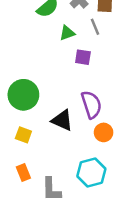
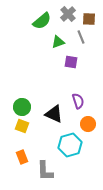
green circle: (23, 95) -> (22, 107), moved, size x0.7
purple semicircle: (91, 105) -> (78, 101), size x0.7
cyan hexagon: (91, 172) -> (70, 145), moved

